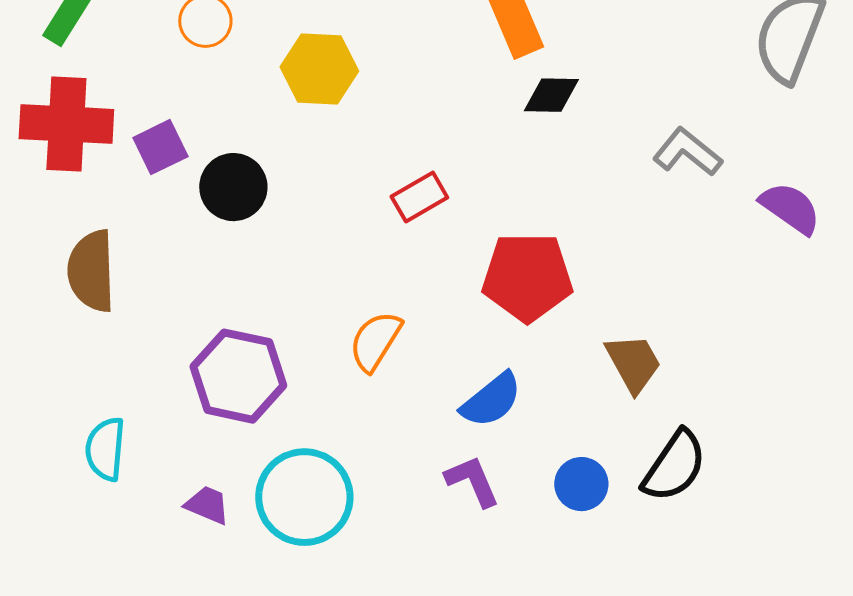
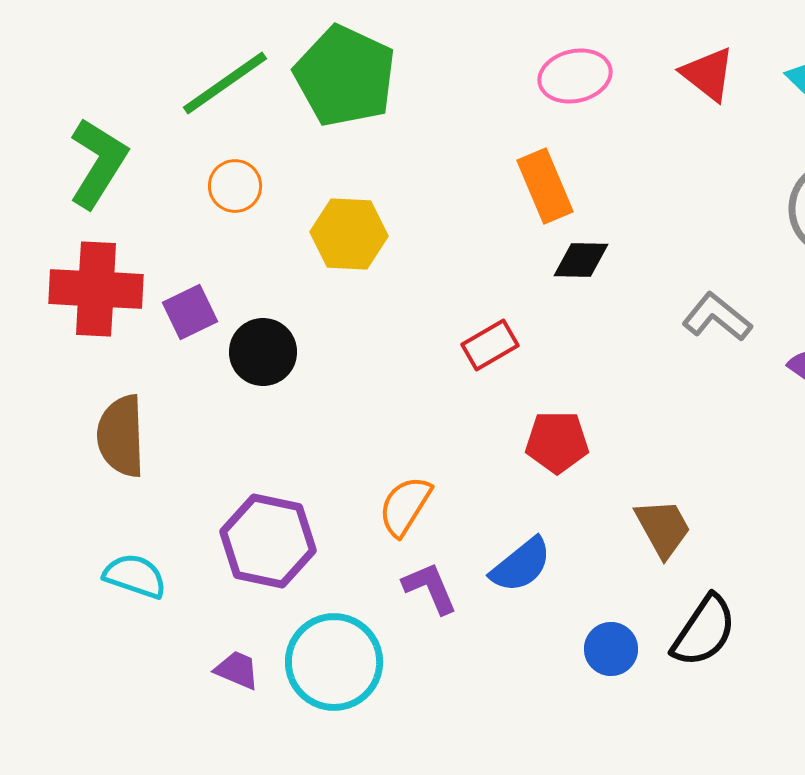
red rectangle: (419, 197) -> (490, 345), moved
red pentagon: (527, 277) -> (557, 442), size x0.7
cyan semicircle: (105, 449) -> (135, 576), moved, turned 104
purple L-shape: (472, 481) -> (430, 588), moved

